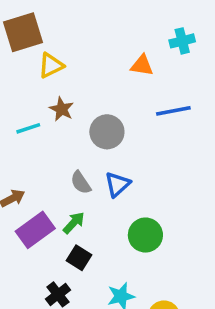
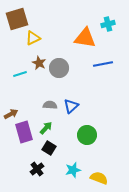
orange triangle: (142, 65) -> (85, 38), size x1.6
gray circle: (107, 132) -> (59, 68), moved
gray semicircle: (81, 183) -> (50, 105), turned 128
purple rectangle: (35, 230) -> (24, 132), turned -70

